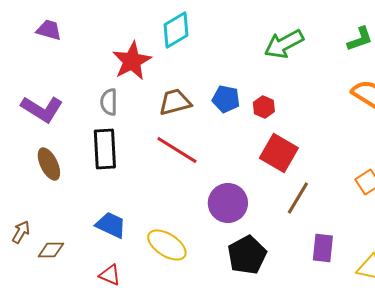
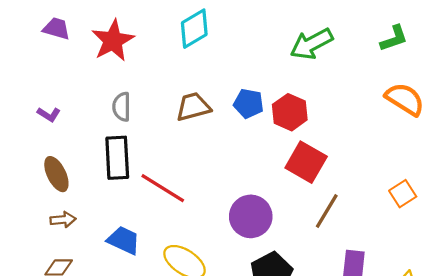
red star: (132, 61) -> (113, 41), moved
red hexagon: (264, 107) -> (290, 112), size x1.5
purple L-shape: (42, 109) -> (49, 114), size x0.5
red line: (177, 150) -> (163, 188), moved
brown arrow: (21, 232) -> (63, 220), moved, turned 55

